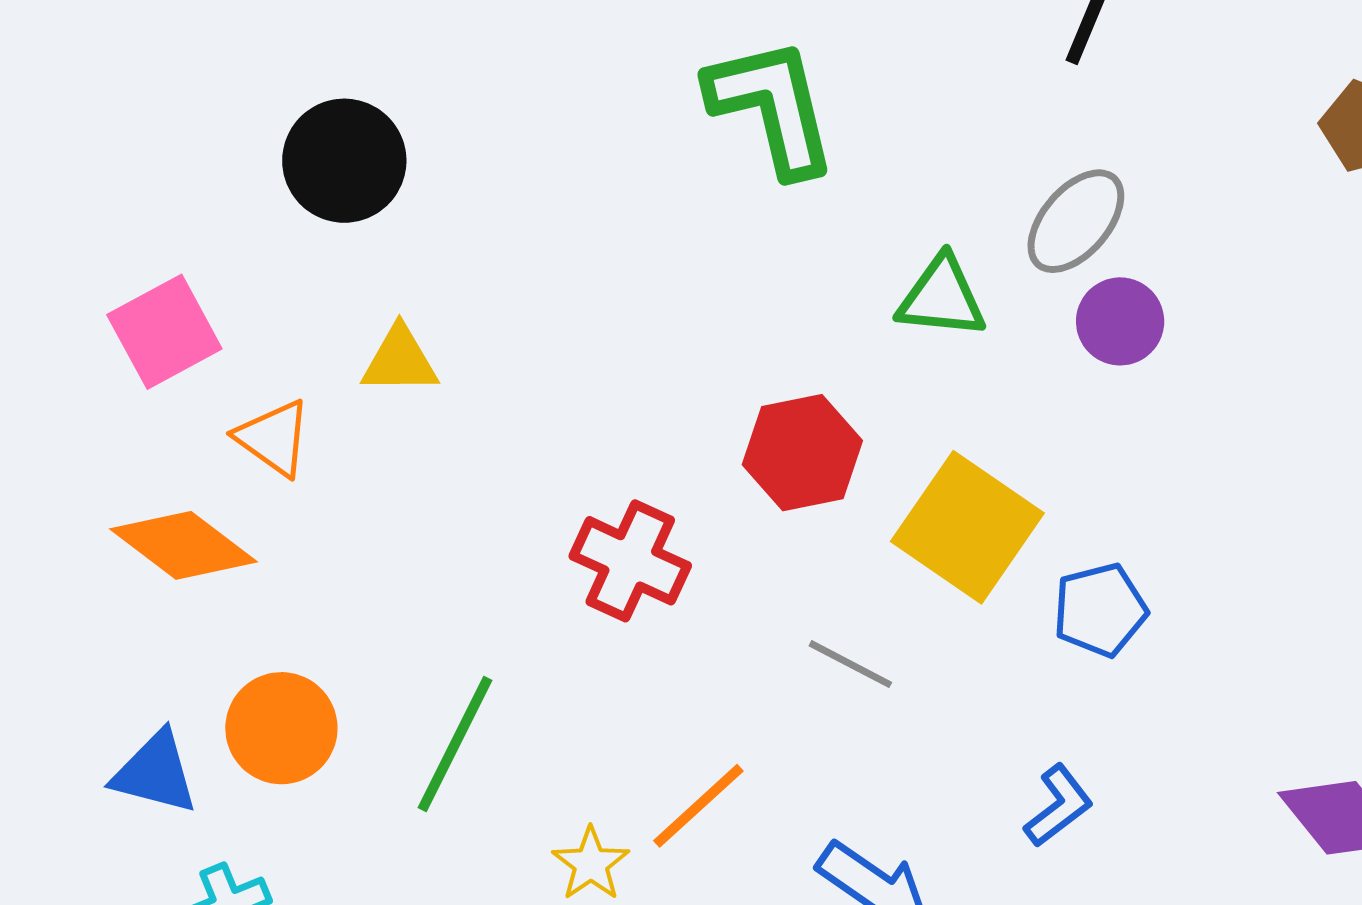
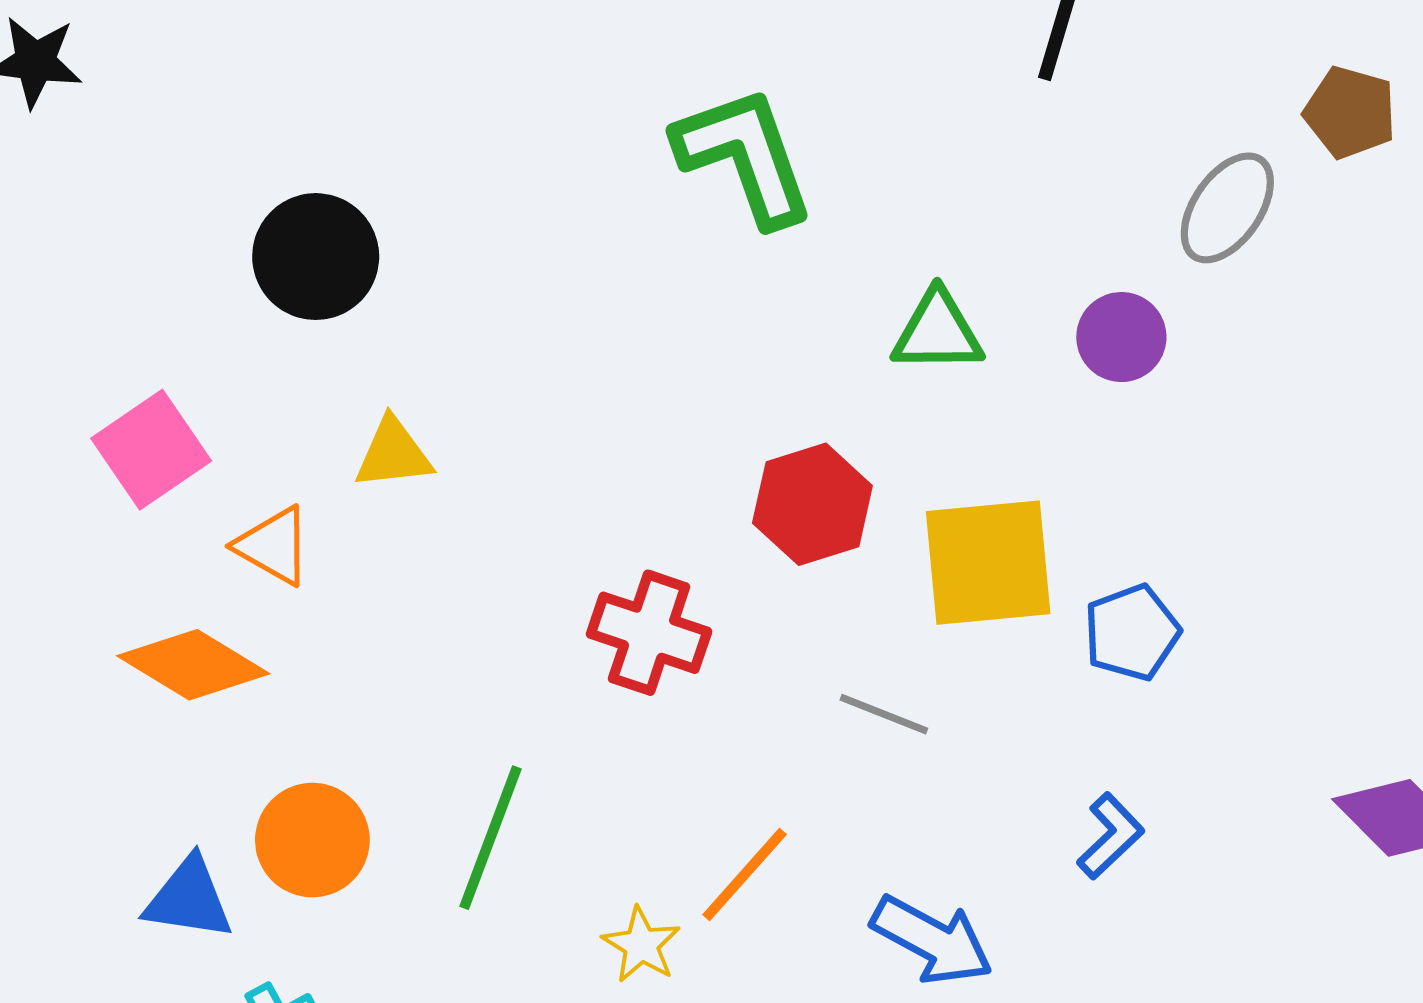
gray ellipse: (1076, 221) -> (1227, 208), moved
yellow square: (967, 527) -> (988, 563), turned -34

